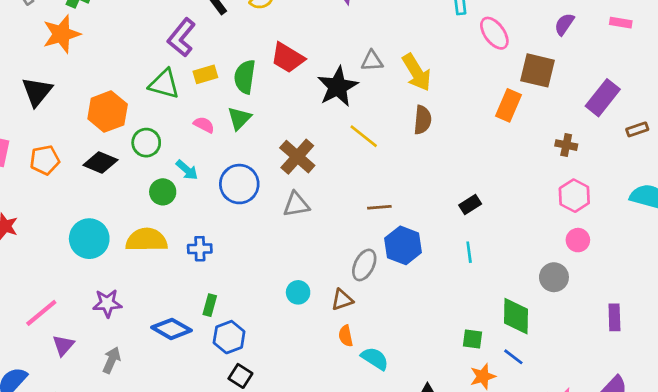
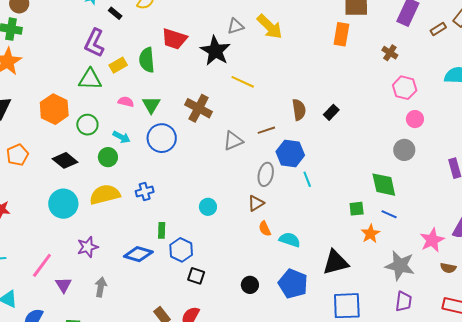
green triangle: (239, 118) -> (151, 105), moved
brown semicircle: (422, 120) -> (299, 110), moved
brown cross: (566, 145) -> (390, 53), turned 35
black diamond: (100, 162) -> (65, 160), moved, turned 30
gray triangle: (296, 204) -> (233, 141), moved
cyan line: (469, 252) -> (307, 179), moved
cyan circle: (298, 292) -> (208, 207), moved

